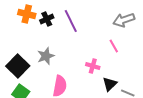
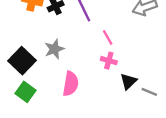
pink line: (114, 46) -> (108, 37), moved

